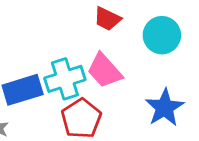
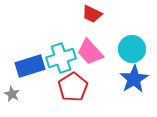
cyan circle: (162, 35) -> (132, 49), moved

